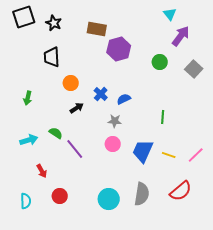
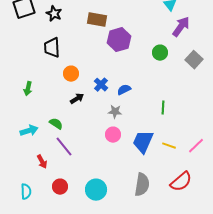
purple line: (75, 149) -> (64, 147), moved
cyan circle: (109, 199) -> (96, 190), moved

